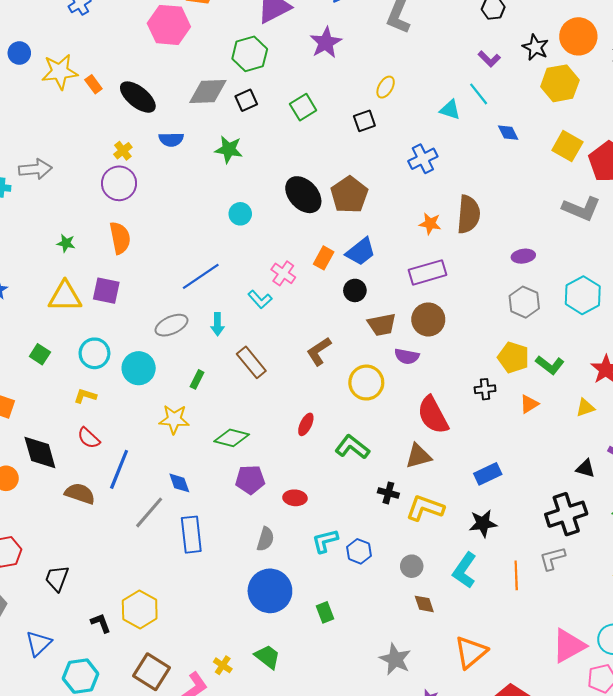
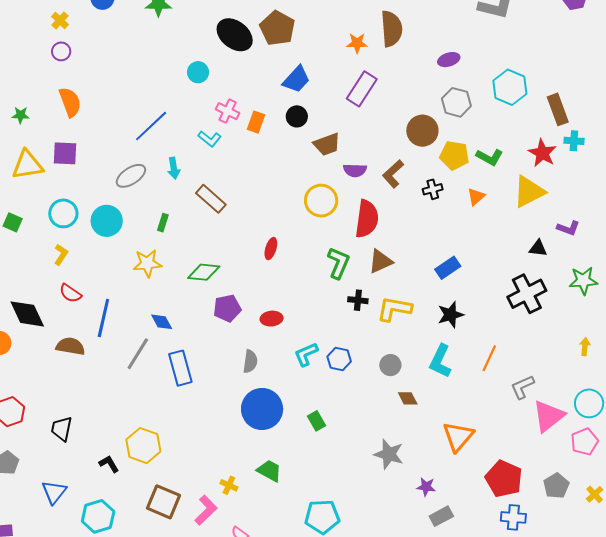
purple circle: (119, 183) -> (61, 51), size x0.6
cyan circle: (240, 214) -> (198, 72), moved
orange rectangle: (324, 258) -> (256, 122), moved
purple rectangle: (427, 272) -> (362, 89), turned -32
brown circle: (428, 319) -> (422, 131), moved
brown L-shape: (319, 351) -> (393, 174), moved
yellow L-shape: (85, 396) -> (61, 255), turned 115
yellow triangle: (585, 408) -> (529, 192), size x1.8
red semicircle: (433, 415) -> (367, 219), moved, turned -135
green L-shape: (352, 447) -> (338, 263), moved, turned 84
gray L-shape: (552, 558) -> (522, 387), moved
orange line: (516, 575) -> (489, 358), turned 36

